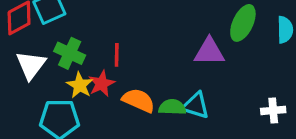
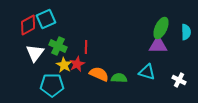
purple triangle: (209, 52) -> (158, 45), moved
cyan triangle: (196, 105) -> (147, 72), moved
white cross: (273, 110) -> (179, 80), turned 32

